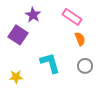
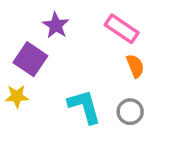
gray circle: (85, 66) -> (130, 112), moved
yellow star: (16, 77) -> (17, 96), moved

